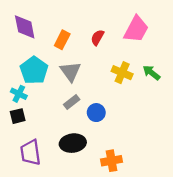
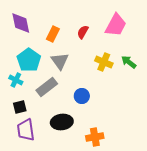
gray rectangle: (72, 102) -> (47, 87), moved, size x1.5
black square: (18, 116) -> (20, 107), moved

